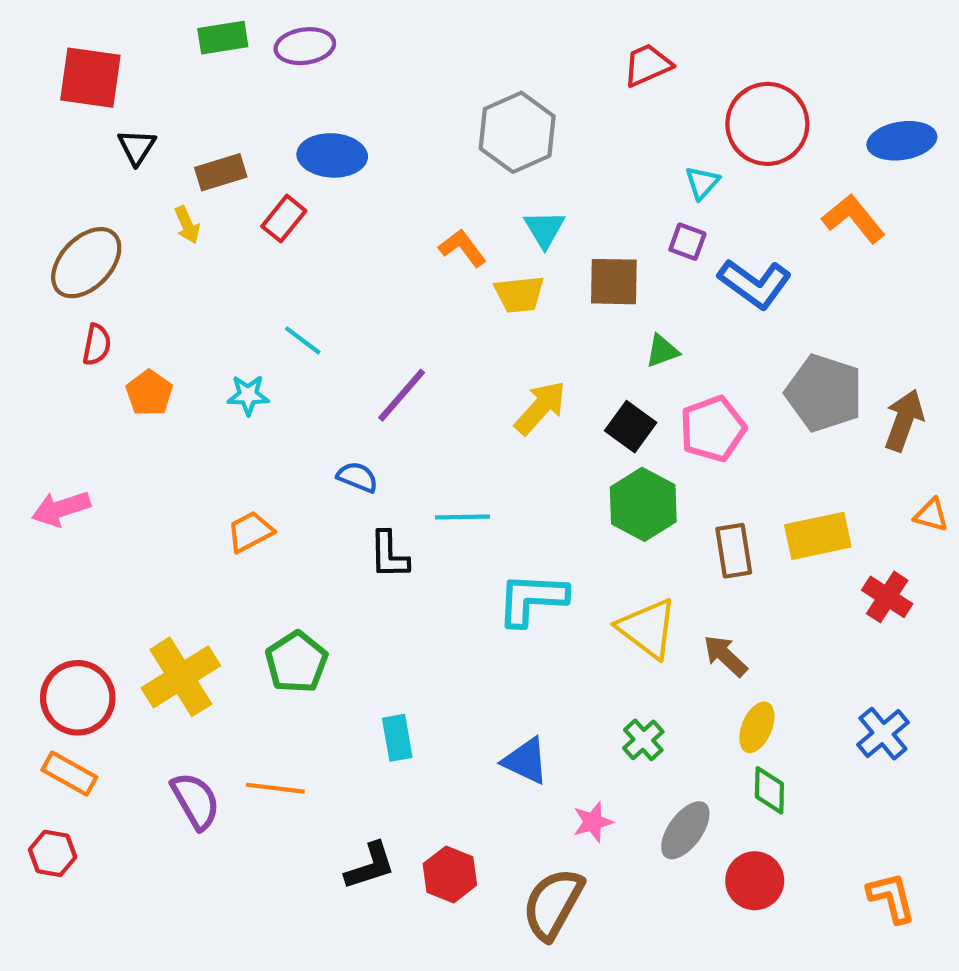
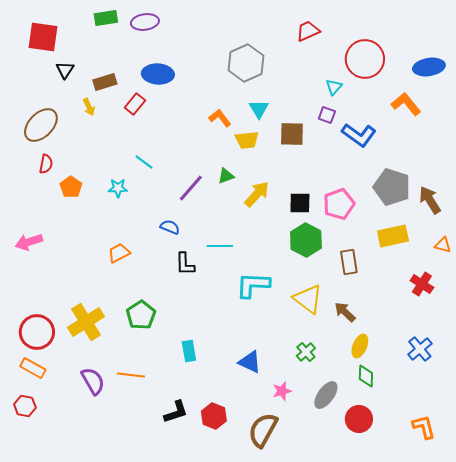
green triangle: (662, 351) -> (226, 176), moved
brown arrow: (904, 420) -> (430, 200), turned -52
black square: (631, 427) -> (300, 203), turned -35
yellow rectangle: (818, 536) -> (393, 236), moved

